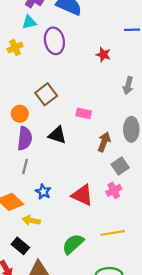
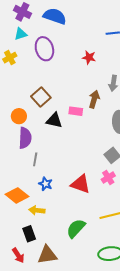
black triangle: (57, 135) -> (54, 120), moved
brown arrow: (104, 142) -> (94, 99), moved
gray line: (25, 166) -> (35, 159), moved
black rectangle: (20, 246) -> (29, 234), turned 35

